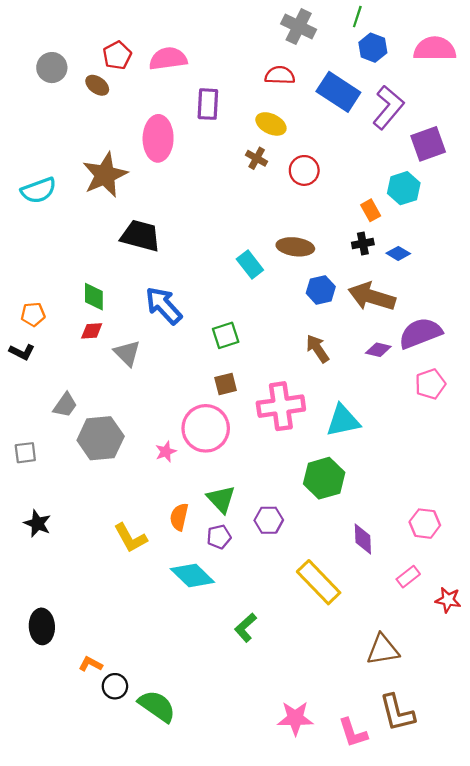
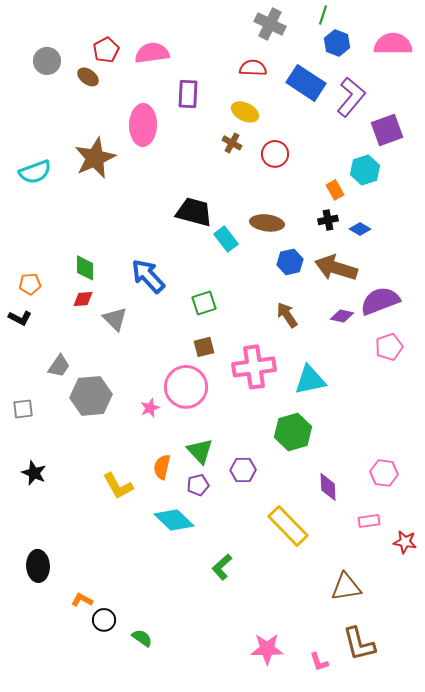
black trapezoid: (140, 236) -> (194, 212), moved
pink rectangle: (408, 577) -> (369, 521), turned 30
green semicircle: (157, 706) -> (142, 638), size x0.6
pink L-shape: (353, 733) -> (319, 662), size x0.7

